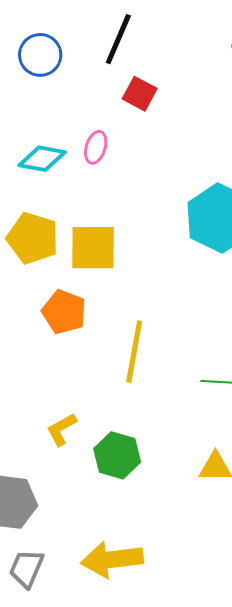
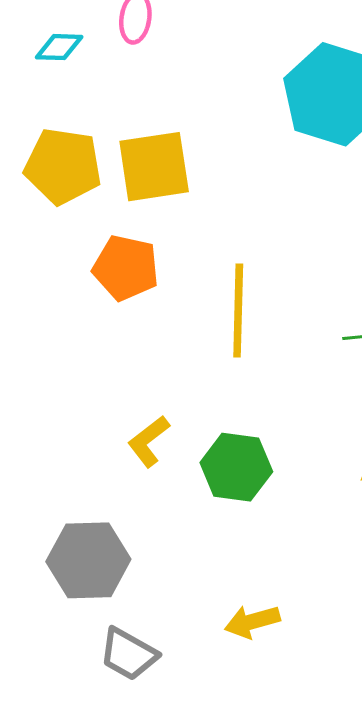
cyan diamond: (42, 159) -> (59, 47), size x0.7
yellow arrow: (112, 559) -> (252, 622), size x0.6
gray trapezoid: (27, 568) -> (128, 654), turned -75

